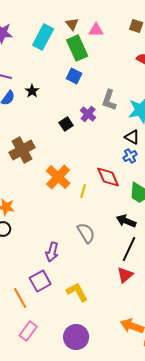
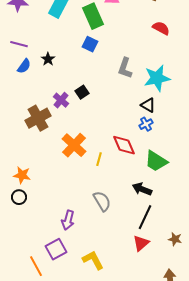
purple cross: (88, 114) -> (61, 100), moved

